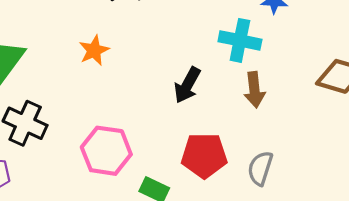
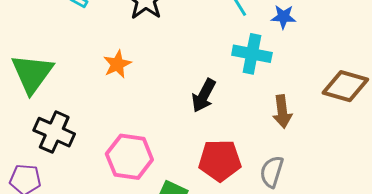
brown arrow: (254, 90) -> (282, 112), moved

